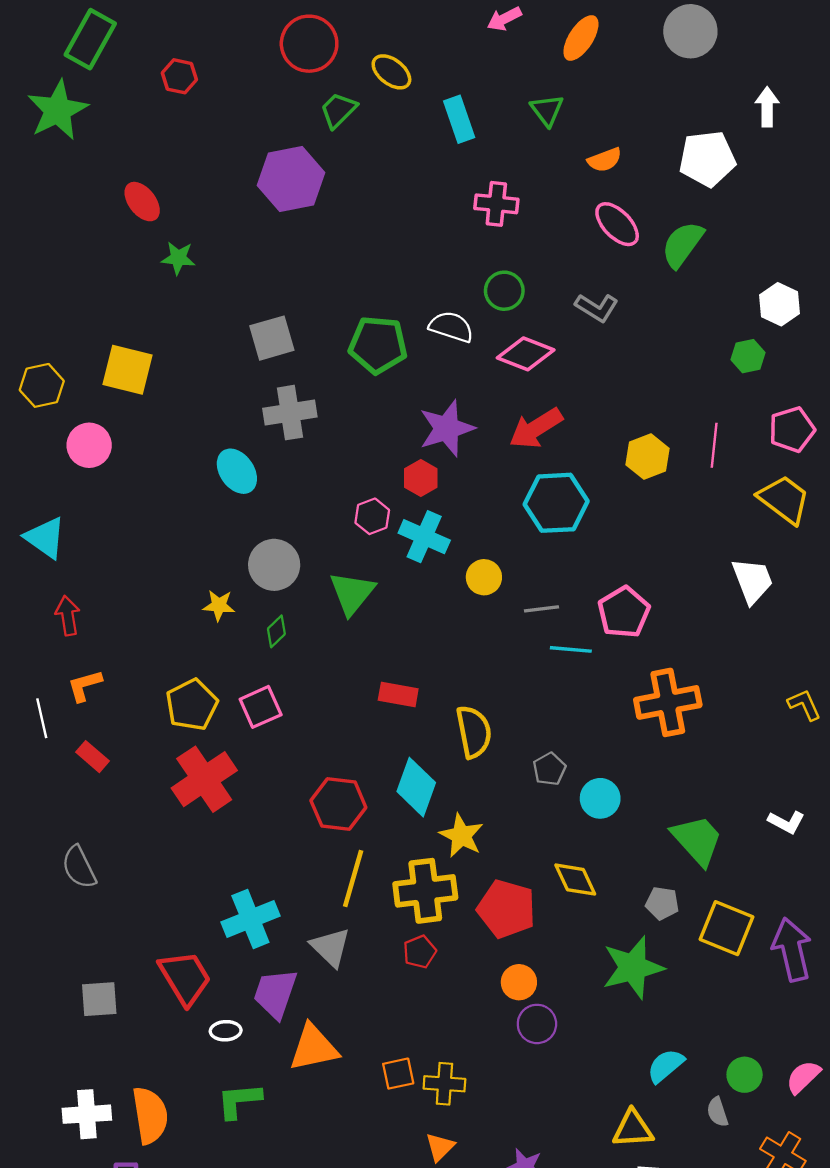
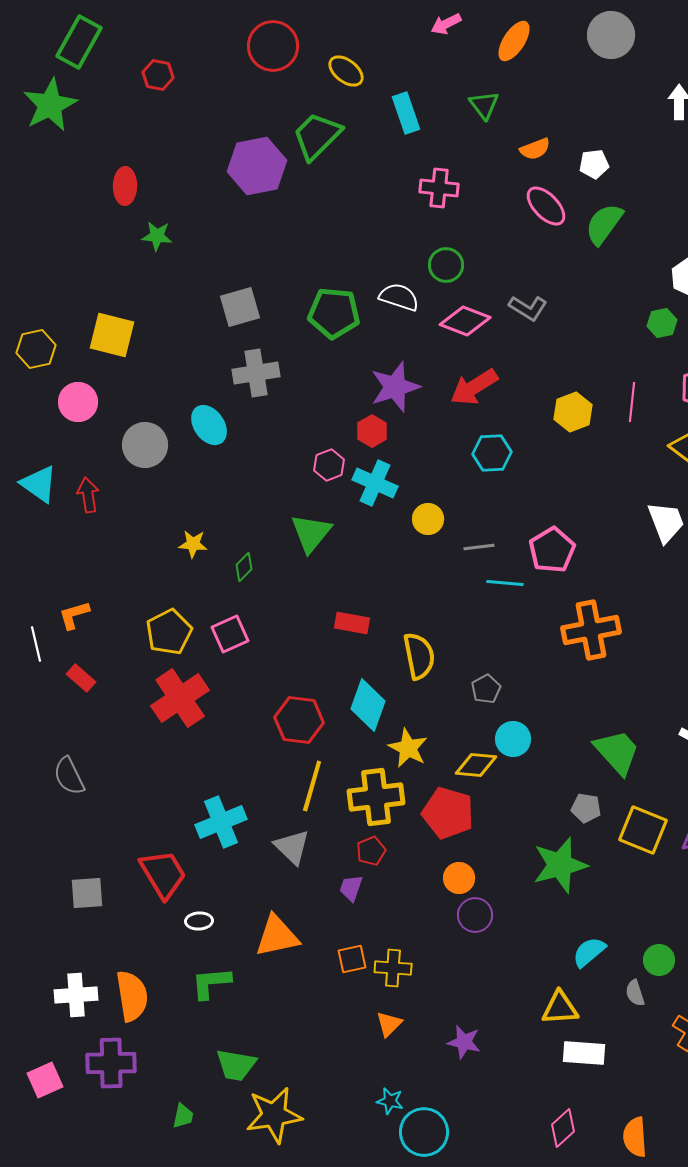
green trapezoid: (338, 110) -> (317, 136), moved, size x1.5
white pentagon: (707, 159) -> (594, 164), moved, size x0.6
red ellipse: (142, 202) -> (125, 186), turned 39
gray L-shape: (597, 308) -> (528, 308), moved
cyan hexagon: (556, 503) -> (492, 453), size x0.7
gray circle: (274, 565) -> (145, 445), moved
red arrow: (68, 616) -> (88, 495), moved
cyan circle: (600, 798) -> (513, 739), moved
yellow diamond: (575, 880) -> (476, 765), moved, turned -60
purple trapezoid: (275, 994) -> (351, 888), moved, size x0.6

